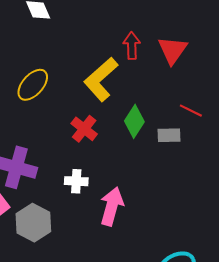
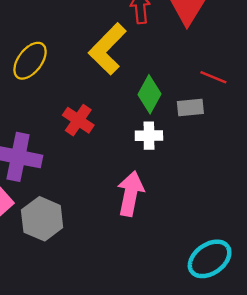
red cross: (84, 129) -> (78, 120), moved
white cross: (76, 181) -> (149, 136), moved

